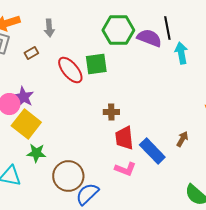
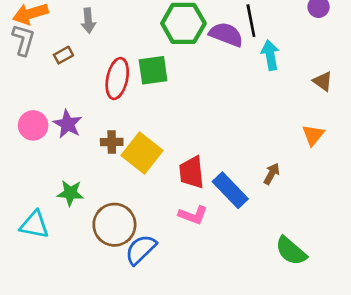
red ellipse: (70, 70) -> (117, 79), turned 52
purple star: (23, 97) -> (68, 124), moved
brown cross: (111, 112) -> (112, 142), moved
yellow square: (26, 124) -> (142, 153), moved

